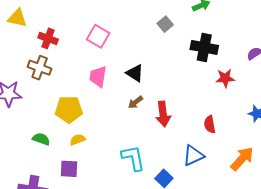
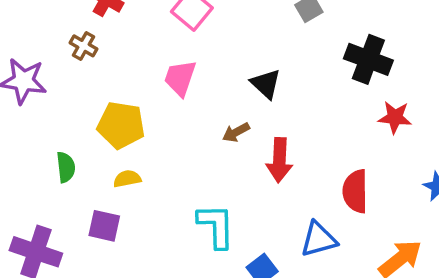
brown cross: (40, 68) -> (84, 46), size x0.7
black triangle: (135, 73) -> (266, 84), moved
red semicircle: (210, 124) -> (355, 191), size x1.4
green semicircle: (41, 139) -> (66, 167), turned 54

